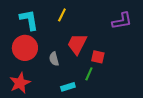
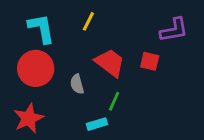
red trapezoid: (77, 44) -> (110, 63), turned 100
red square: (98, 57) -> (150, 61), moved
green line: (89, 74) -> (114, 101), moved

